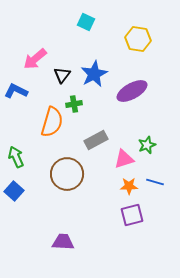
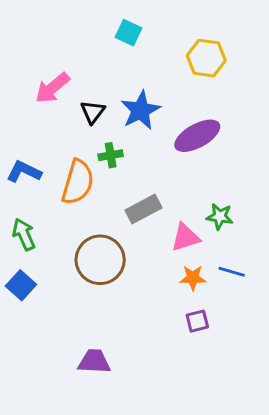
blue L-shape: (16, 91) -> (24, 172), moved
green star: (147, 145) -> (220, 216), turned 30
purple square: (132, 215) -> (197, 321), size x0.7

